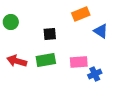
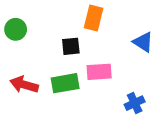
orange rectangle: (81, 14) -> (94, 18), moved, turned -54
pink rectangle: (79, 62) -> (99, 72), moved

